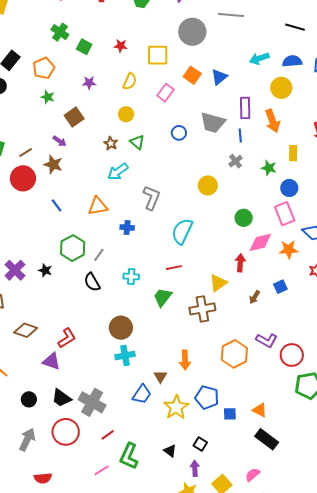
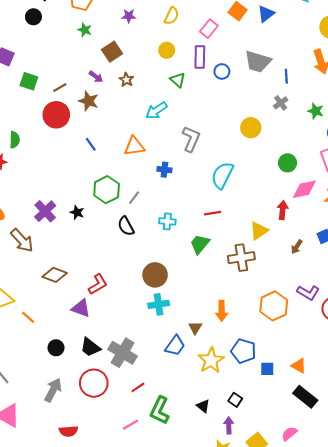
purple rectangle: (245, 108) -> (200, 57), moved
brown star: (111, 143) -> (126, 80), moved

